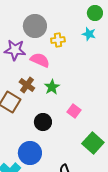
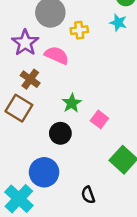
purple star: (15, 50) -> (25, 43), turned 30
brown cross: (27, 85) -> (30, 79), moved
green star: (52, 87) -> (72, 103), moved

